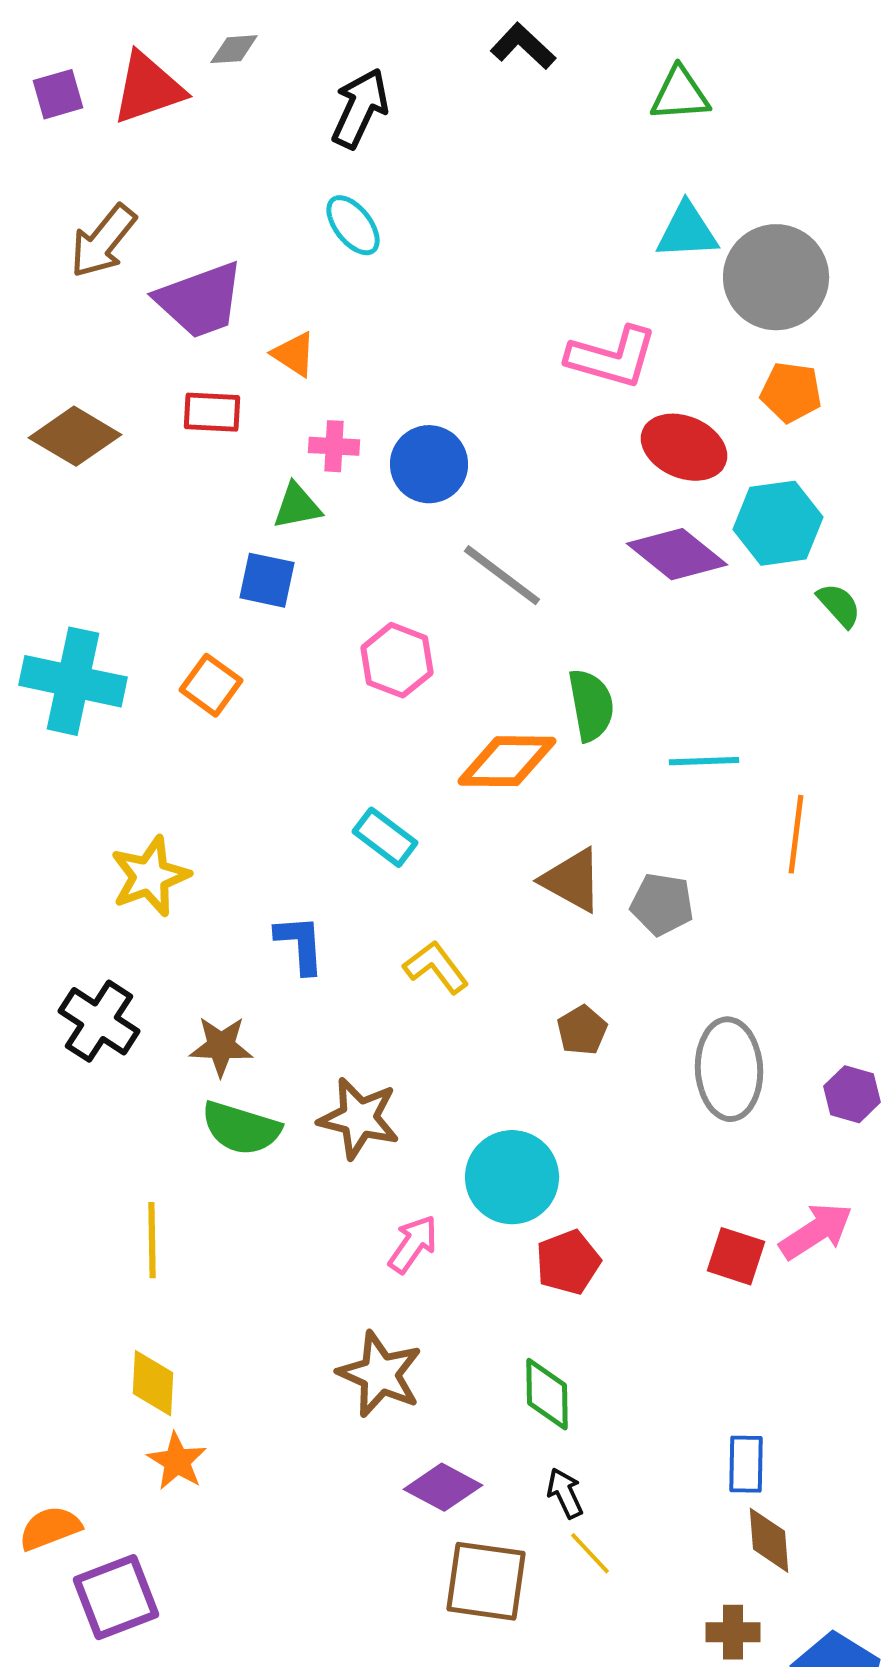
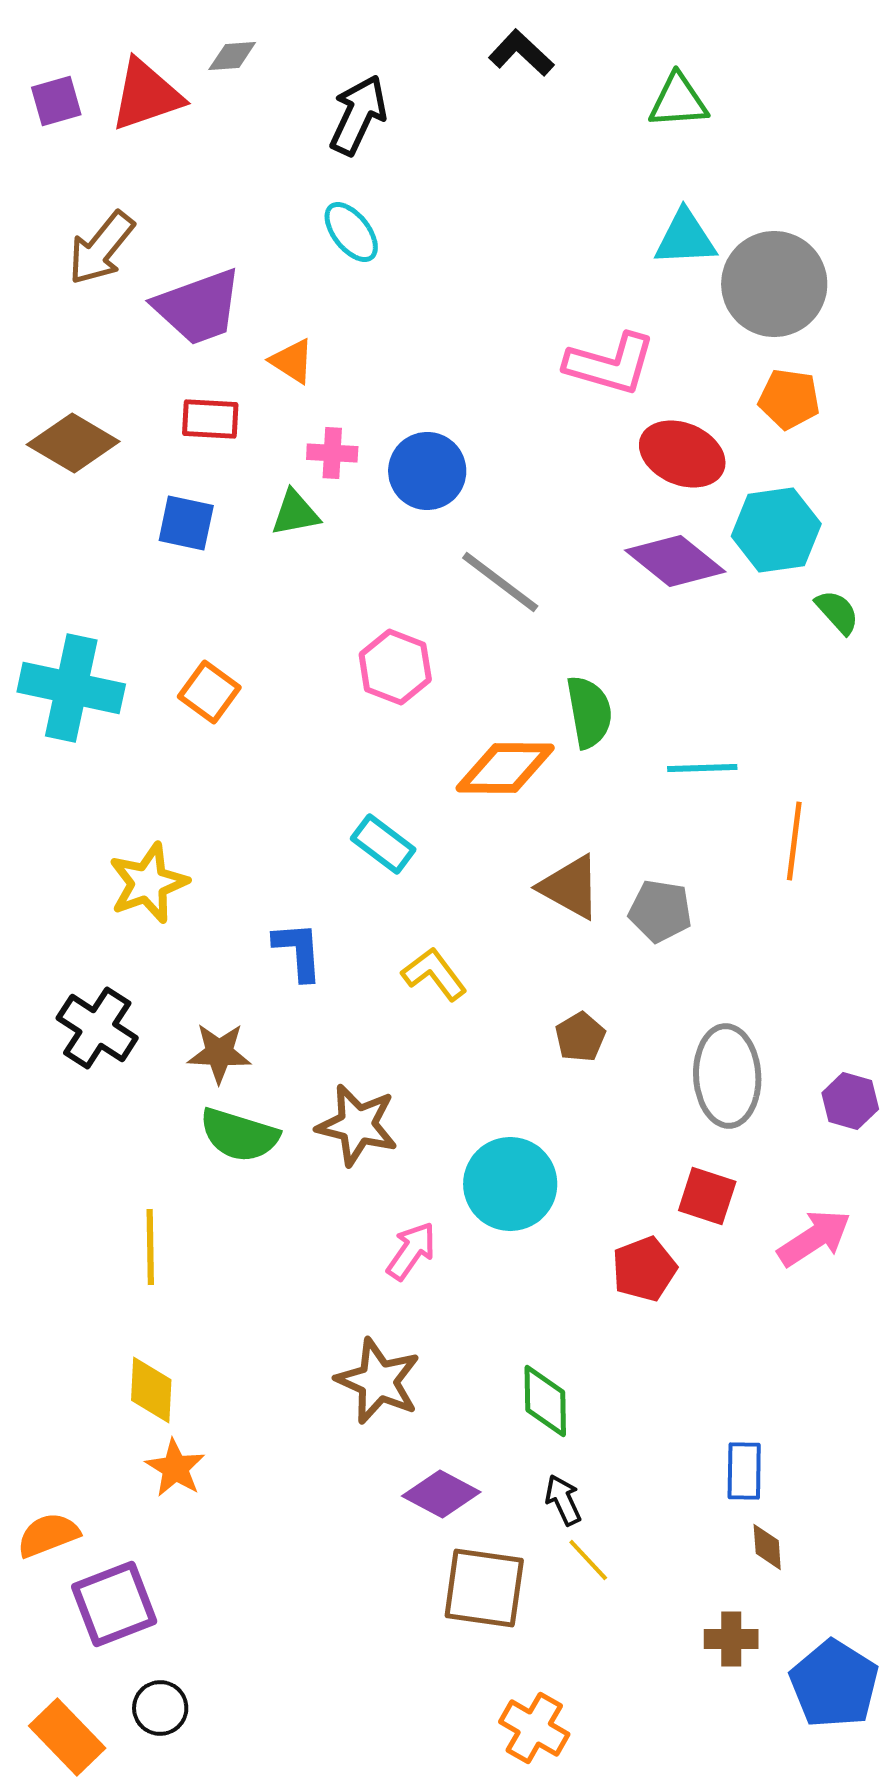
blue square: (267, 580) -> (186, 523), moved
red square: (736, 1256) -> (707, 1196), moved
red pentagon: (568, 1262) -> (644, 1269), moved
brown diamond: (769, 1540) -> (767, 1547), size x0.7

